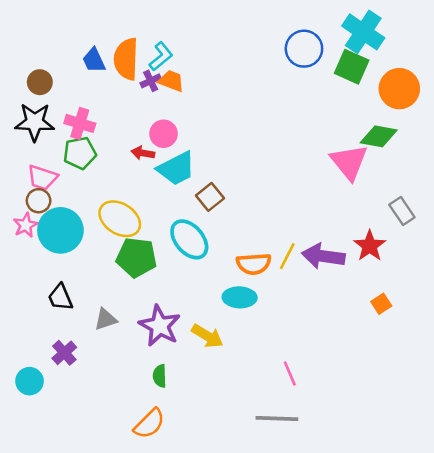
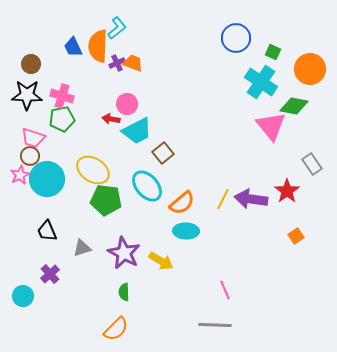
cyan cross: (363, 32) -> (261, 82), moved
cyan L-shape: (161, 56) -> (117, 28), moved
green square: (352, 67) -> (273, 52), size x0.6
orange semicircle: (254, 264) -> (182, 203), moved, turned -36

